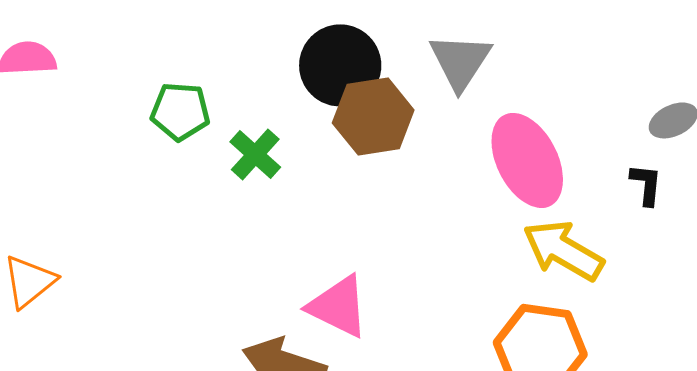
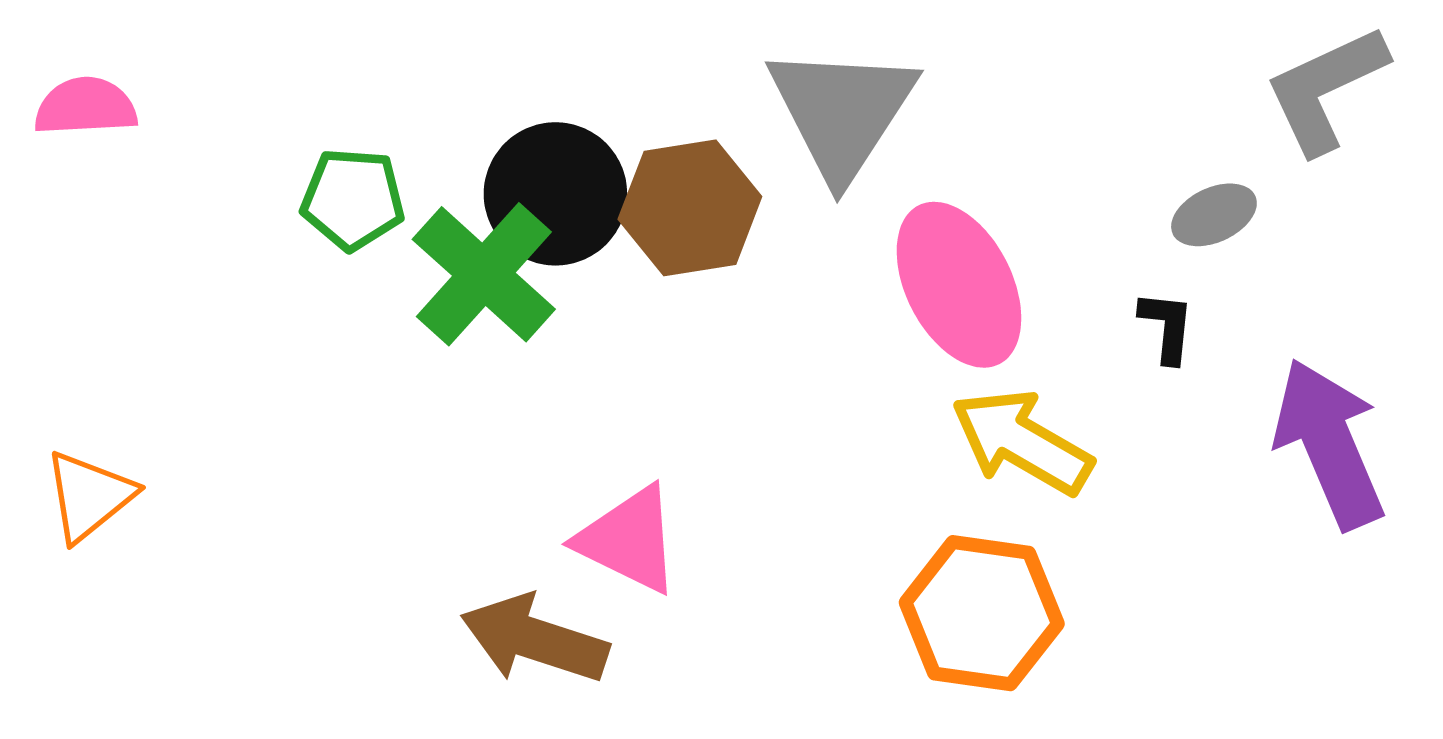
gray triangle: (460, 61) -> (842, 112), size x1.4
black circle: (340, 65) -> (555, 194), moved
green cross: (255, 154) -> (484, 274), size x1.6

